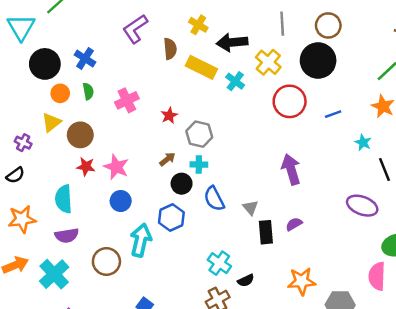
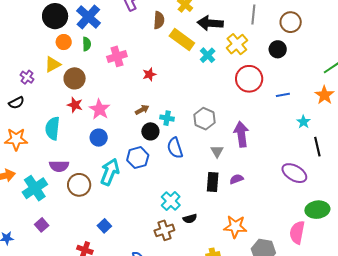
blue cross: (85, 58) -> (88, 17), size x1.4
black circle: (318, 61) -> (278, 49), size x0.6
gray hexagon: (199, 134) -> (205, 119), moved
gray triangle: (250, 208) -> (217, 151), moved
purple semicircle: (67, 235) -> (59, 166), moved

